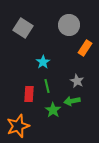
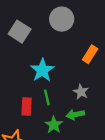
gray circle: (69, 25) -> (62, 19), moved
cyan star: (43, 62) -> (42, 70), size x1.5

